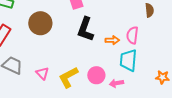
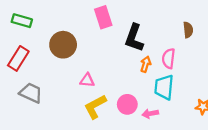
black L-shape: (85, 29) -> (134, 38), moved
orange arrow: (112, 40) -> (146, 64), turned -72
pink triangle: (42, 73) -> (87, 80), moved, turned -40

